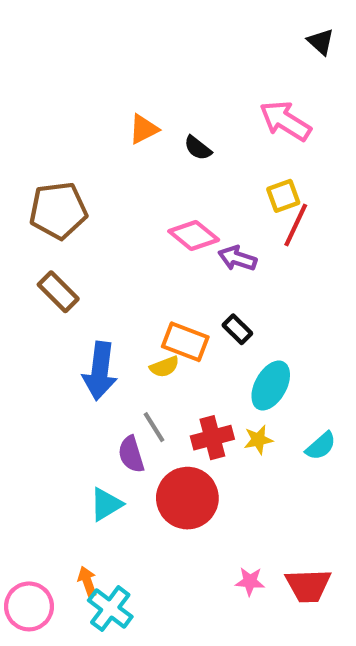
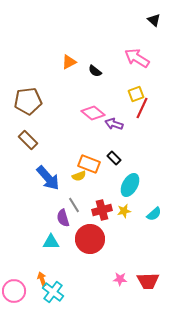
blue arrow: (100, 371) -> (48, 178), turned -48
cyan triangle: (106, 504) -> (51, 242), turned 30

